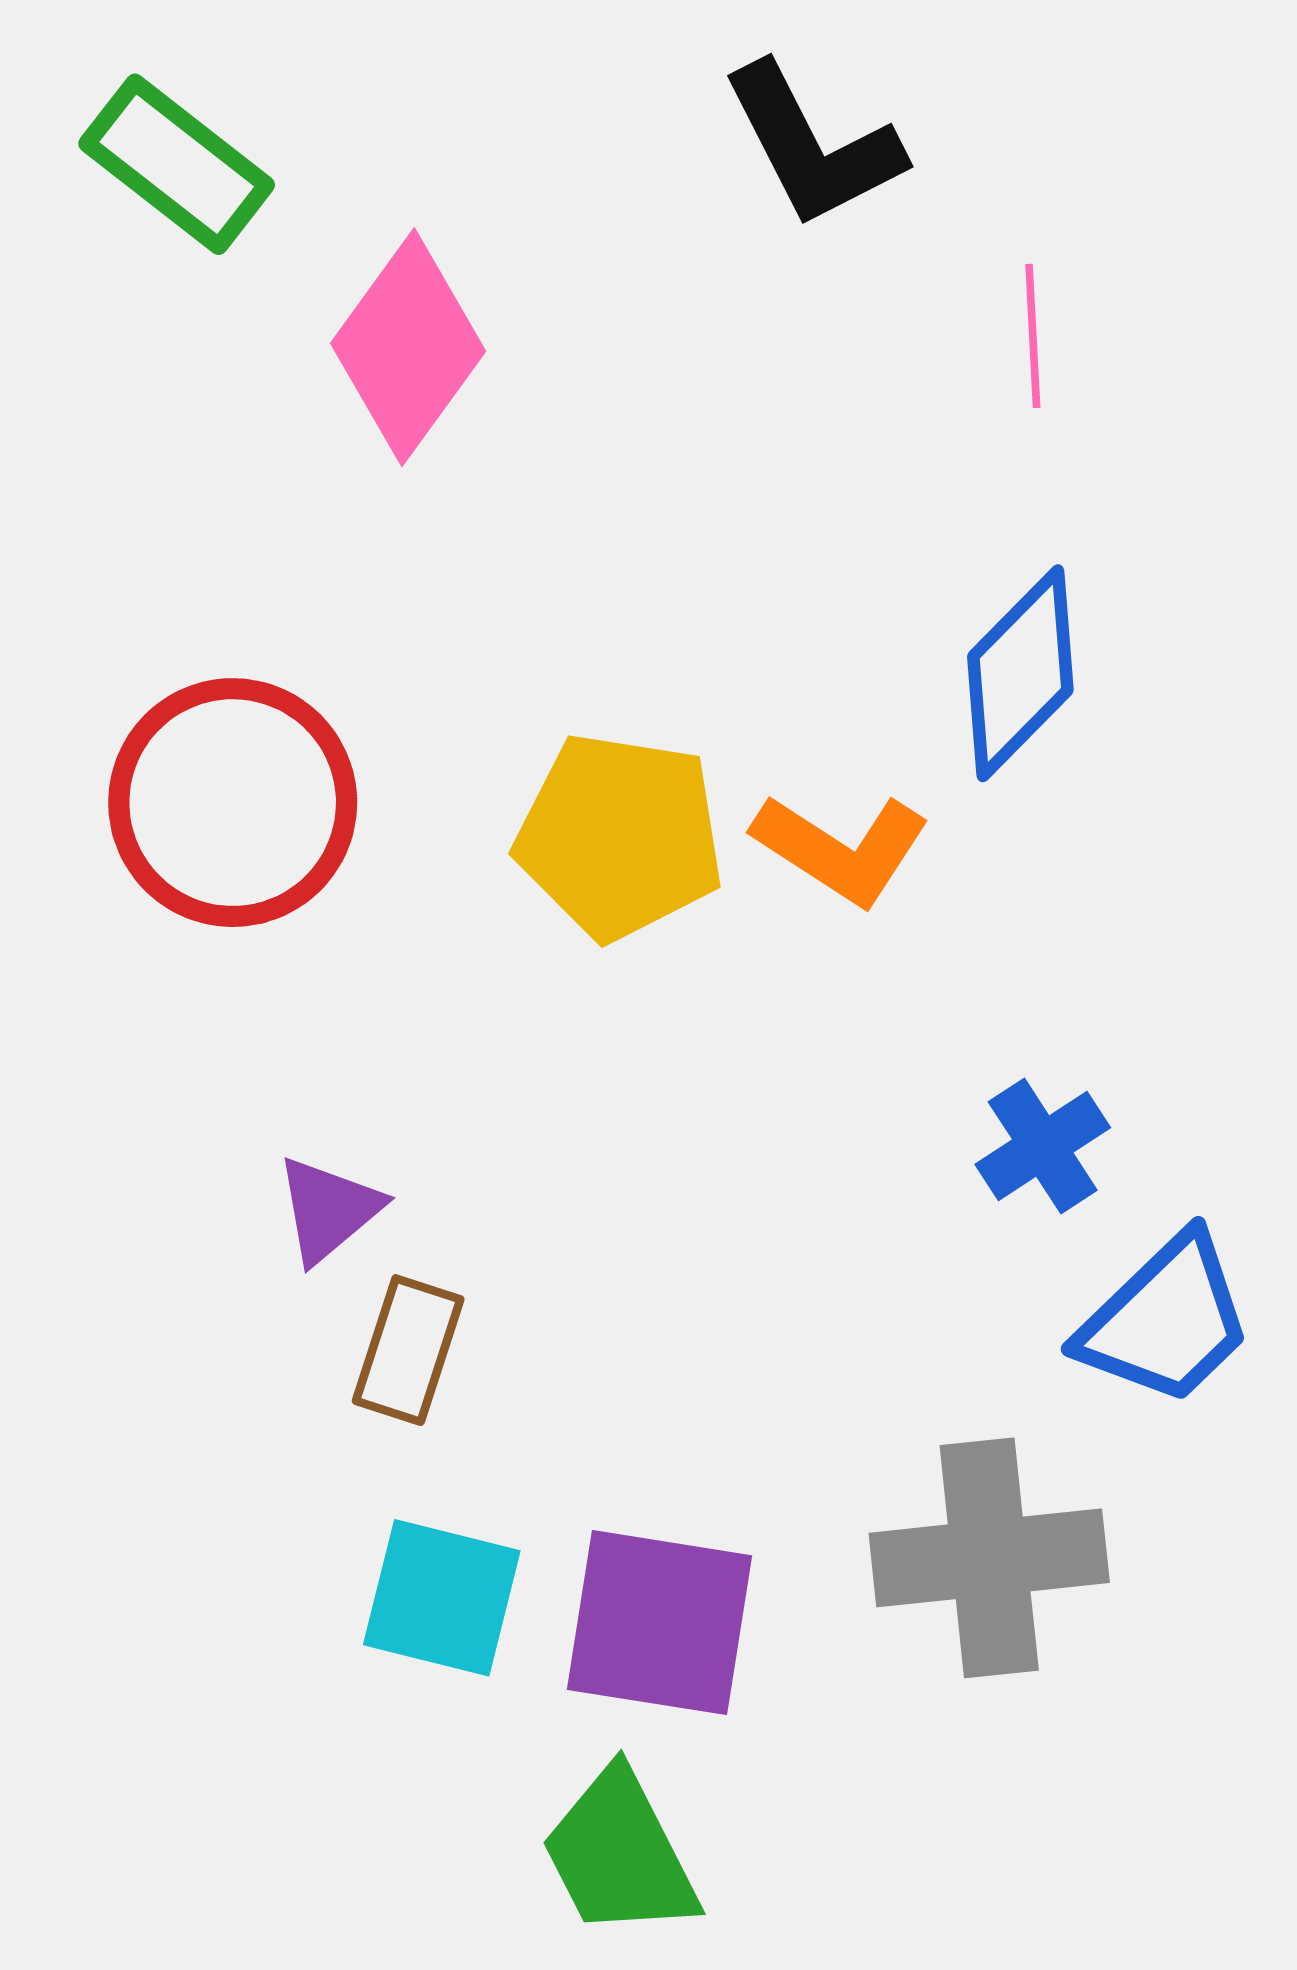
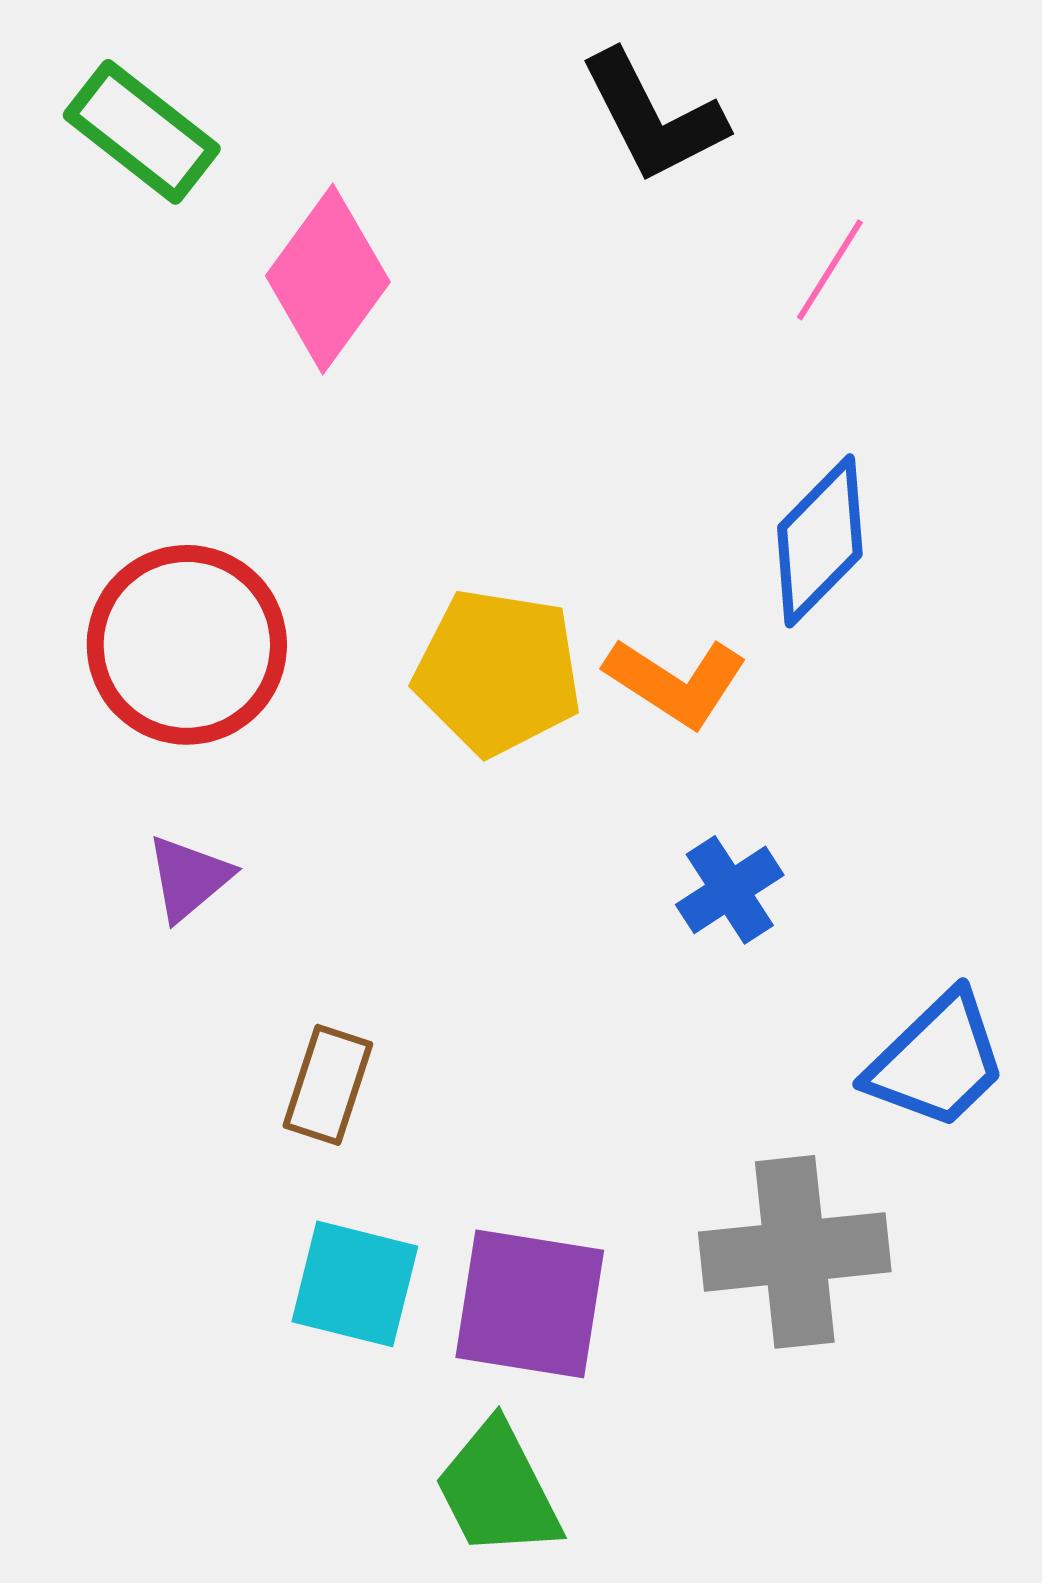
pink line: (1033, 336) -> (830, 270), turned 35
blue cross: (1043, 1146) -> (730, 890), moved
purple triangle: (328, 1209) -> (189, 878), moved

